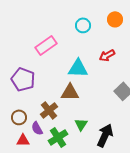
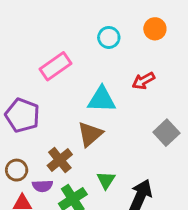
brown triangle: (70, 92) -> (90, 134), turned -42
purple semicircle: (37, 128) -> (43, 186), turned -64

